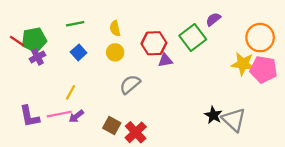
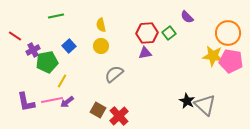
purple semicircle: (213, 19) -> (187, 17), turned -96
green line: (75, 24) -> (56, 16), moved
green square: (193, 38) -> (169, 33), size x0.6
green pentagon: (34, 40) -> (47, 62), moved
red hexagon: (154, 43) -> (147, 33), moved

